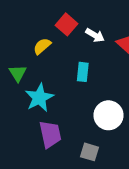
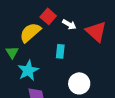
yellow semicircle: (42, 46) -> (30, 32), size x1.6

